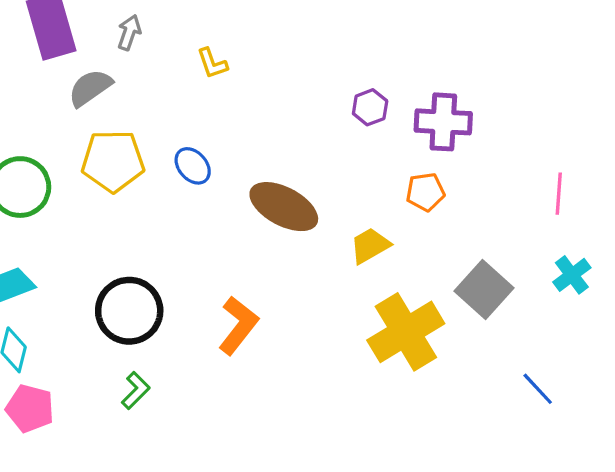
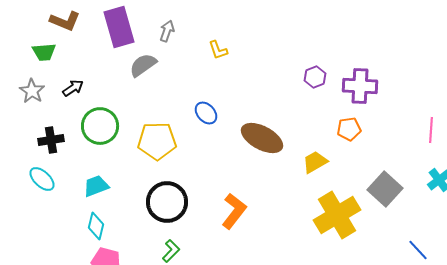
yellow pentagon: (113, 161) -> (157, 141), moved

